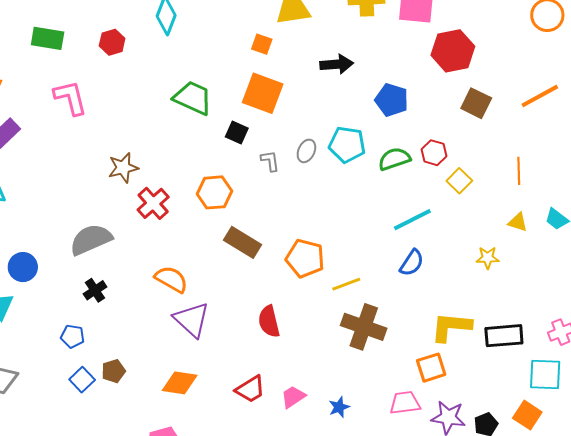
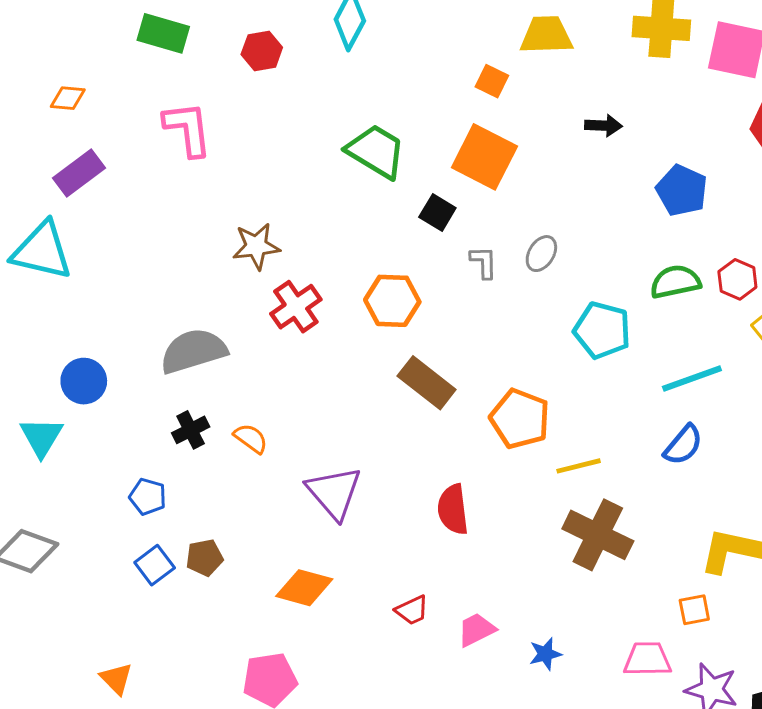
black arrow: (337, 64) -> (603, 126), size x0.7
cyan pentagon: (347, 145) -> (602, 330), moved
orange semicircle: (171, 279) -> (251, 438), moved, size x0.7
orange square: (431, 368) -> (694, 610), size x0.7
red trapezoid: (250, 389) -> (412, 610), size x0.7

